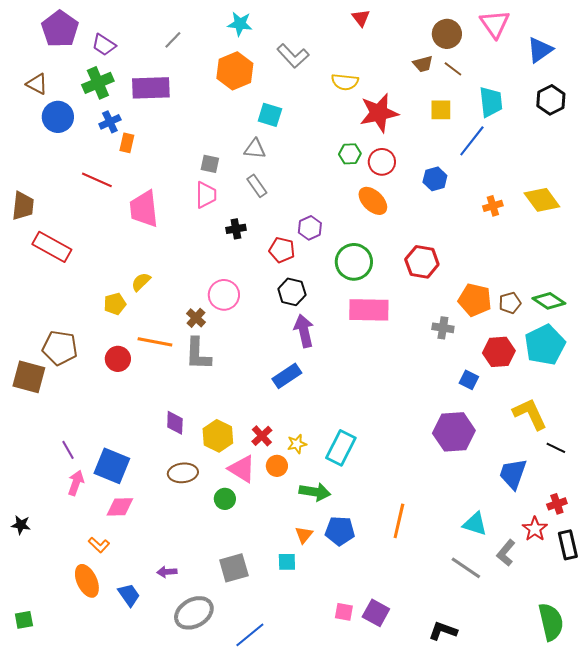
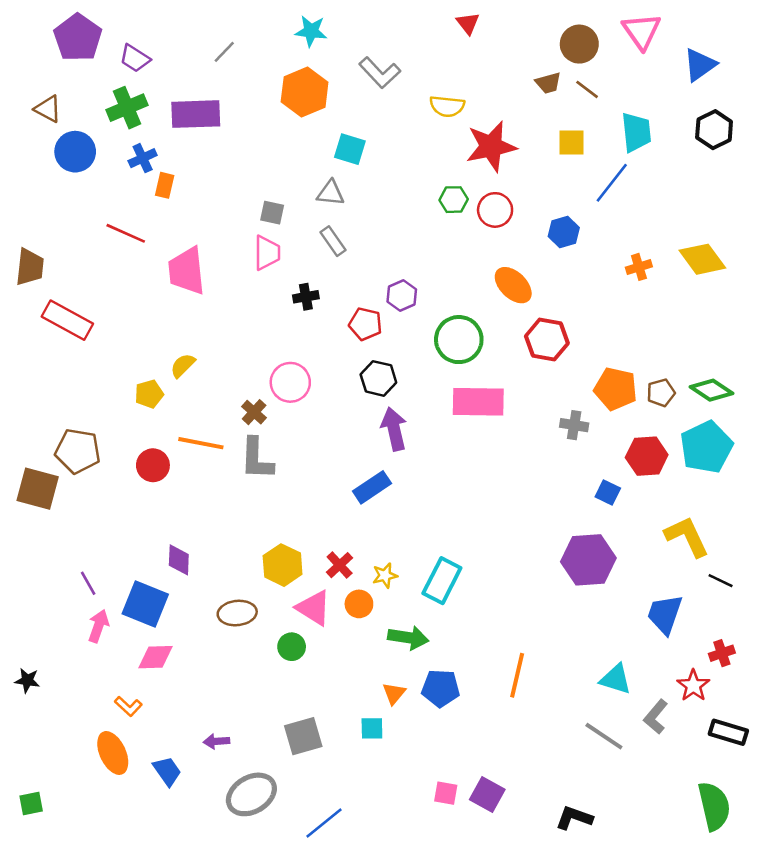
orange ellipse: (373, 201) -> (513, 285), moved
purple diamond: (175, 423) -> (179, 560), moved
black rectangle: (568, 545) -> (728, 732), moved, turned -60

